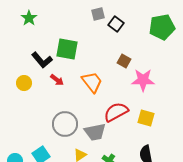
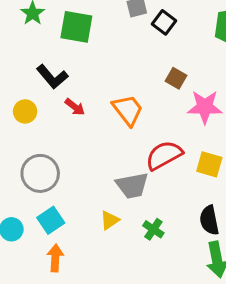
green square: (67, 49) -> (76, 27), moved
gray circle: (65, 124) -> (40, 173), moved

